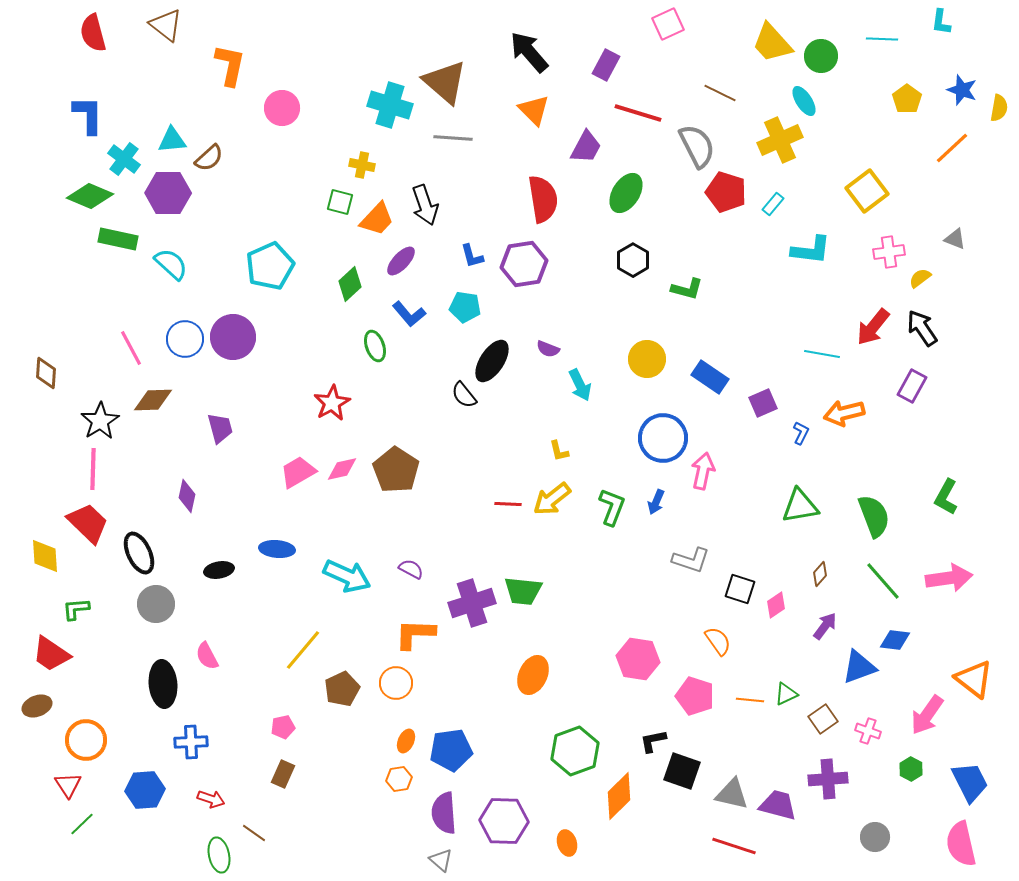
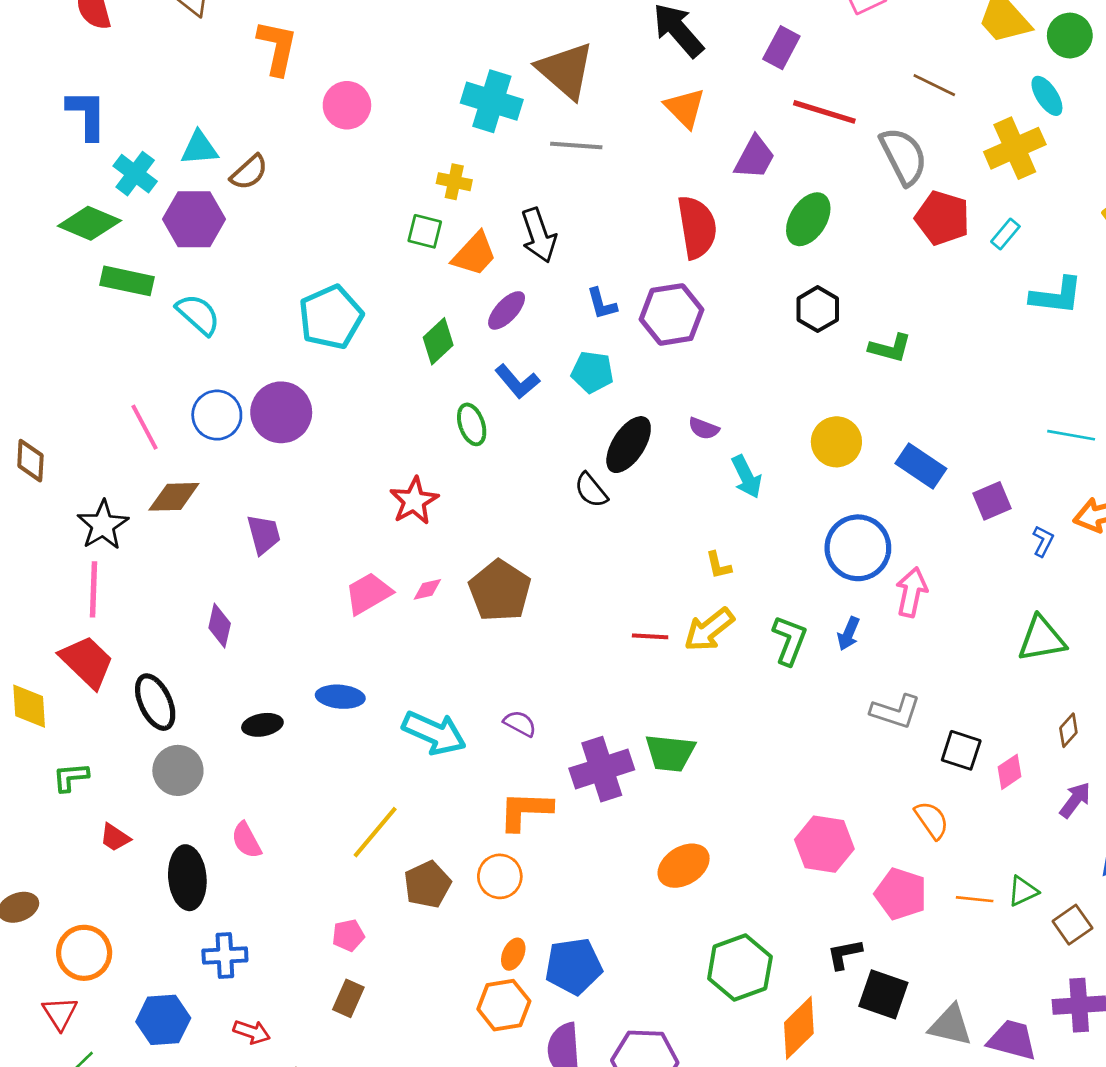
pink diamond: (342, 469) -> (427, 589), size x0.7
red trapezoid: (51, 654) -> (115, 837), moved, size x0.6
orange ellipse: (533, 675) -> (684, 866), turned 33
orange hexagon: (399, 779) -> (504, 1005), size x1.5

